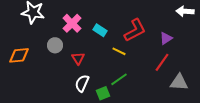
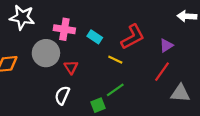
pink cross: (72, 23) -> (64, 29), turned -36
gray circle: (55, 45) -> (46, 53), size x1.6
white semicircle: (82, 83) -> (62, 95), moved

